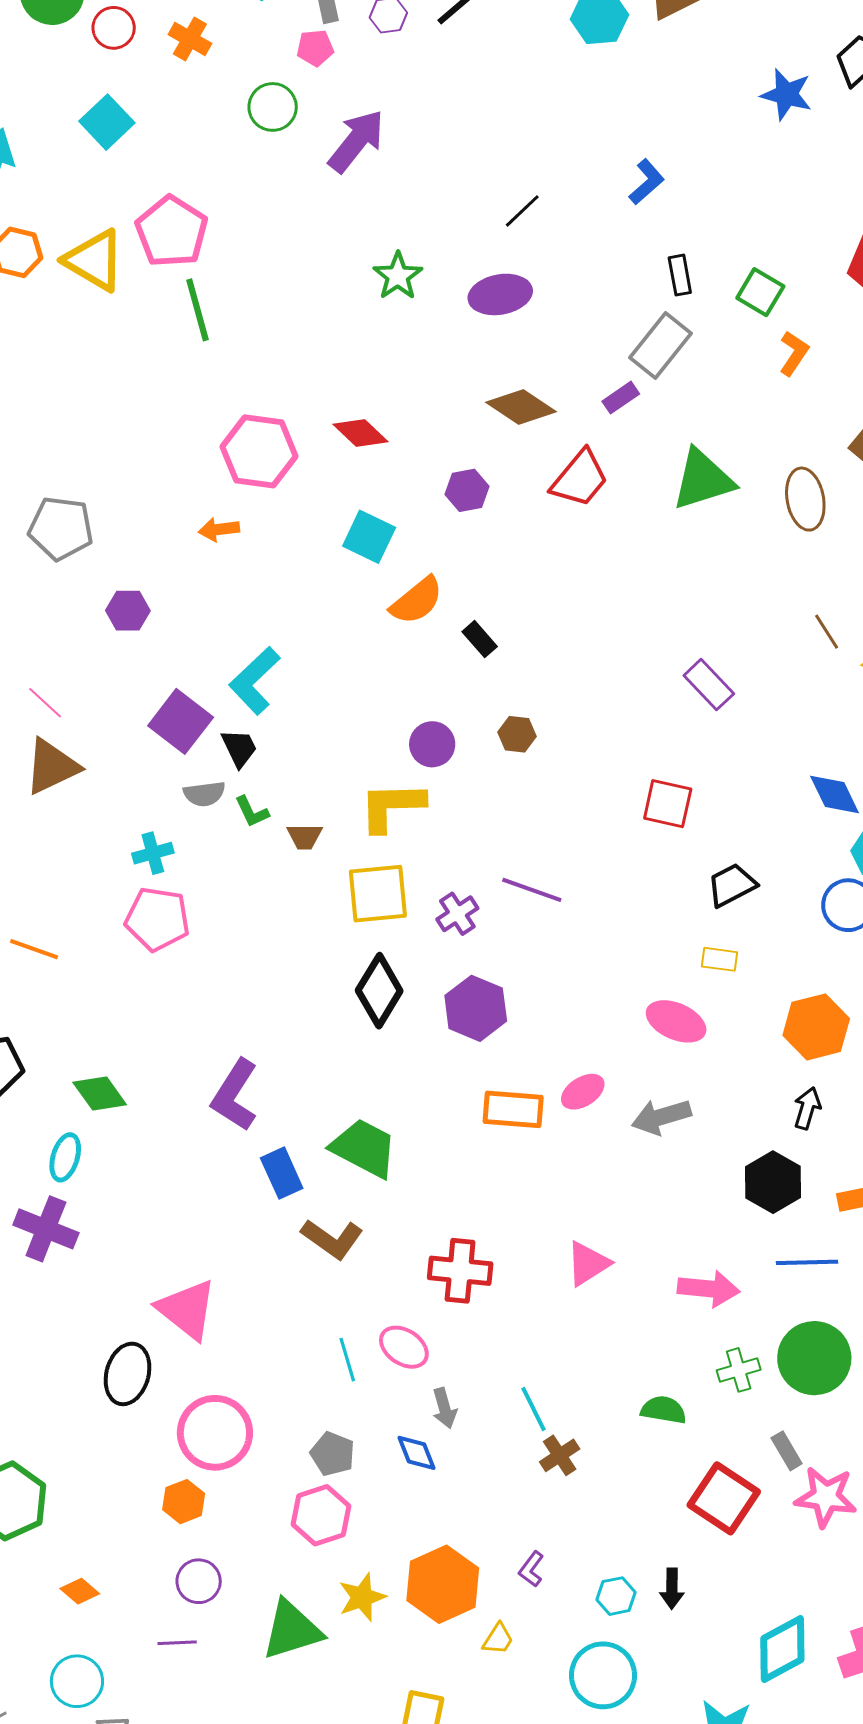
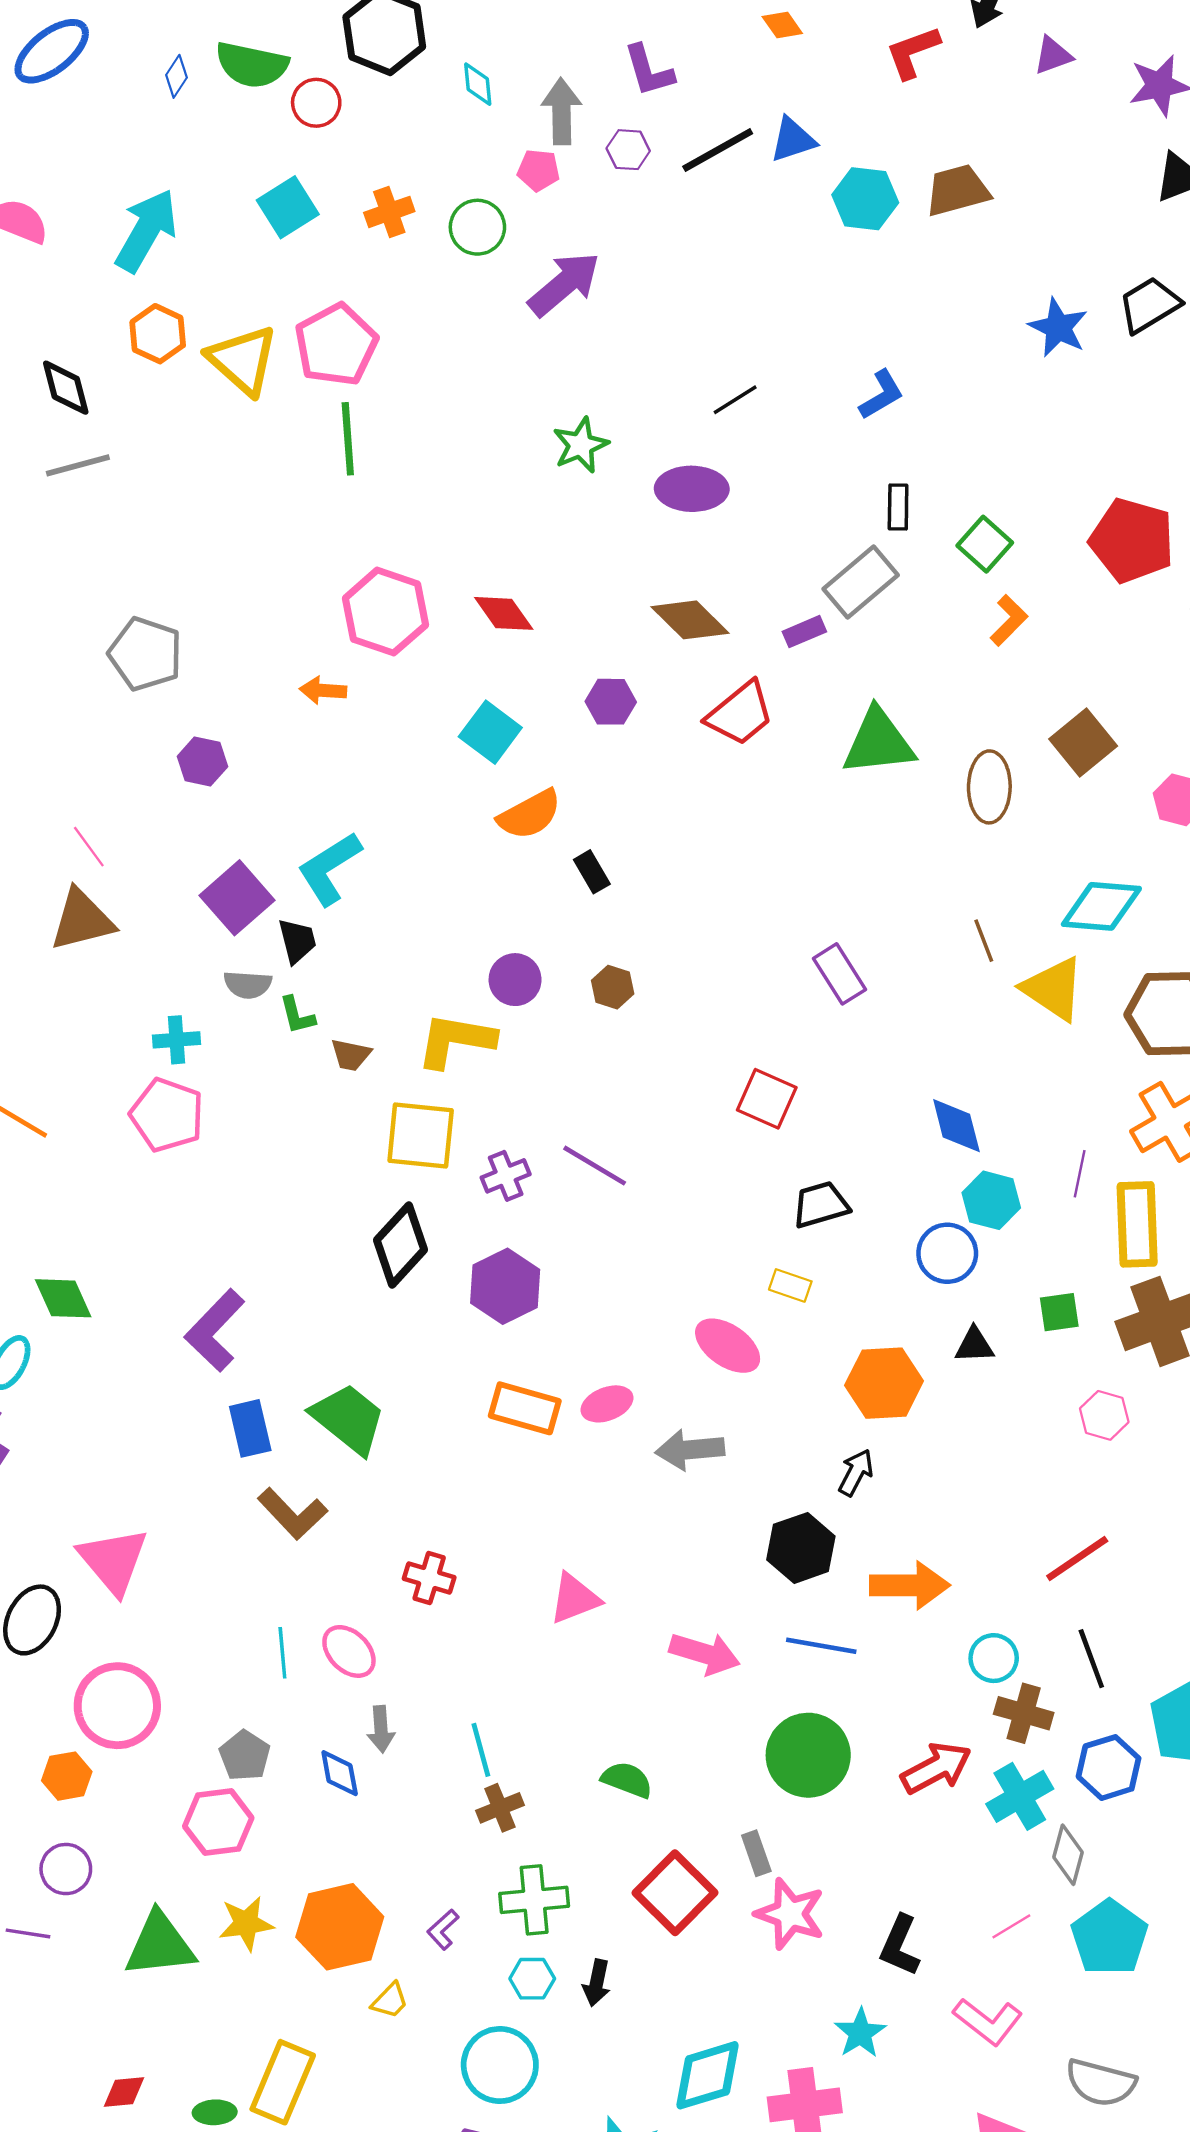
orange cross: (190, 39) -> (389, 212), moved, turned 30
red cross: (460, 1271) -> (429, 1578), size x0.7
green cross: (739, 1370) -> (534, 1900), moved, size x1.4

